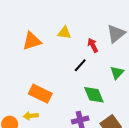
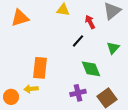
orange triangle: (32, 41) -> (20, 18), moved
orange rectangle: (40, 94) -> (40, 68), turned 70

